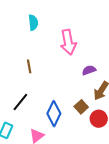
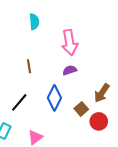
purple semicircle: (89, 70) -> (70, 70), moved
blue diamond: (54, 114) -> (54, 98), moved

